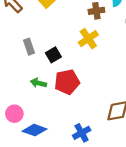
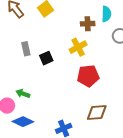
red pentagon: (67, 82) -> (88, 76), moved
green arrow: (38, 83) -> (23, 94), moved

